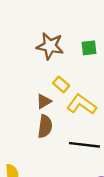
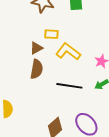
yellow rectangle: (61, 84) -> (51, 34), turned -40

